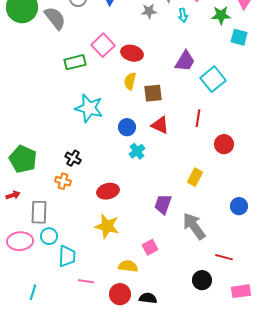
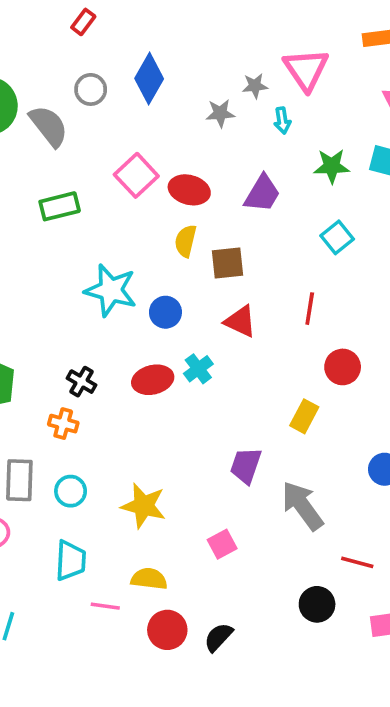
green star: (221, 15) -> (332, 166), moved
purple trapezoid: (185, 61) -> (262, 194), moved
green rectangle: (75, 62) -> (60, 206), moved
cyan square: (213, 79) -> (337, 237), size x0.7
blue circle: (127, 127) -> (165, 312), moved
red circle: (224, 144) -> (343, 367), moved
red ellipse: (108, 191) -> (153, 380), moved
cyan circle: (49, 236) -> (71, 491), moved
yellow semicircle: (128, 266) -> (149, 579), moved
black semicircle: (148, 298) -> (218, 637), turned -54

